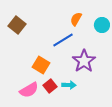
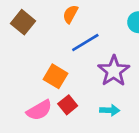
orange semicircle: (76, 19) -> (70, 14), moved
cyan arrow: (69, 85) -> (110, 110), moved

